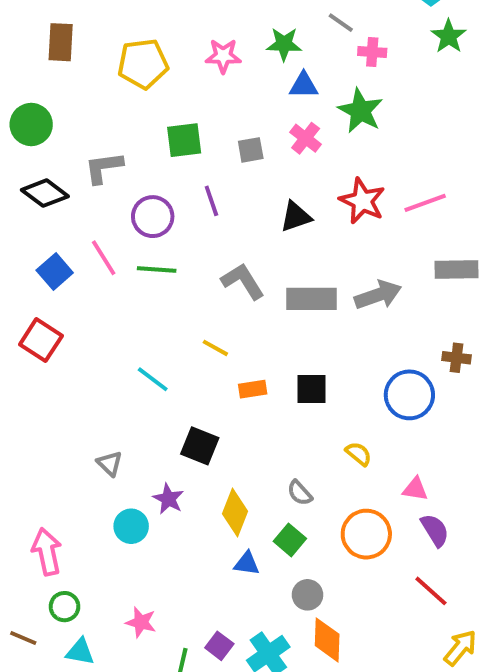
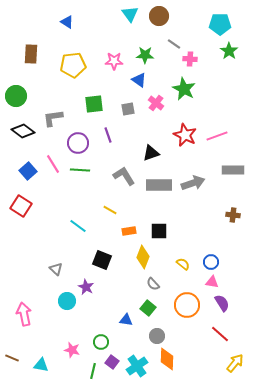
blue triangle: (304, 85) -> (139, 80), moved, turned 35
black triangle: (296, 217) -> (151, 153), moved
blue circle: (409, 395) -> (211, 262), moved, size x0.6
yellow diamond: (235, 513) -> (143, 257), moved
green circle: (64, 607) -> (101, 342), moved

